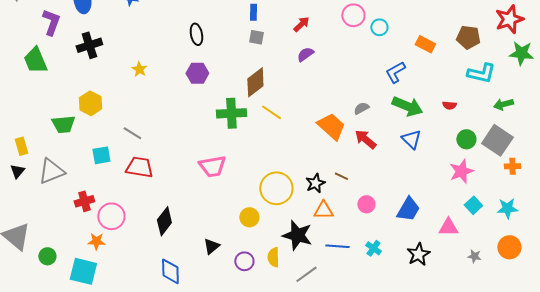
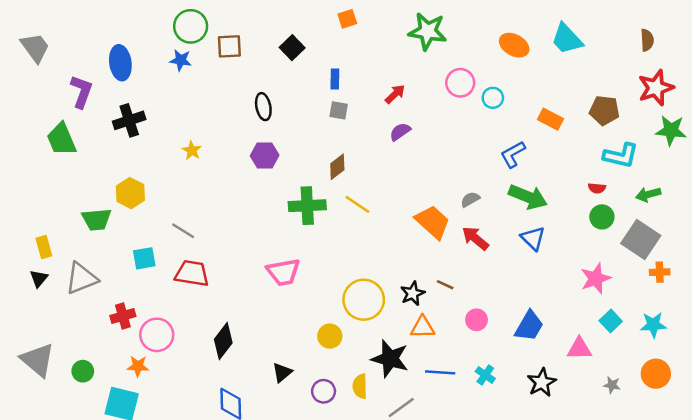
brown diamond: (255, 82) -> (337, 167), size x0.7
red semicircle: (449, 105) -> (597, 188), moved
green circle: (466, 139) -> (602, 217), moved
green circle: (47, 256) -> (83, 371), moved

